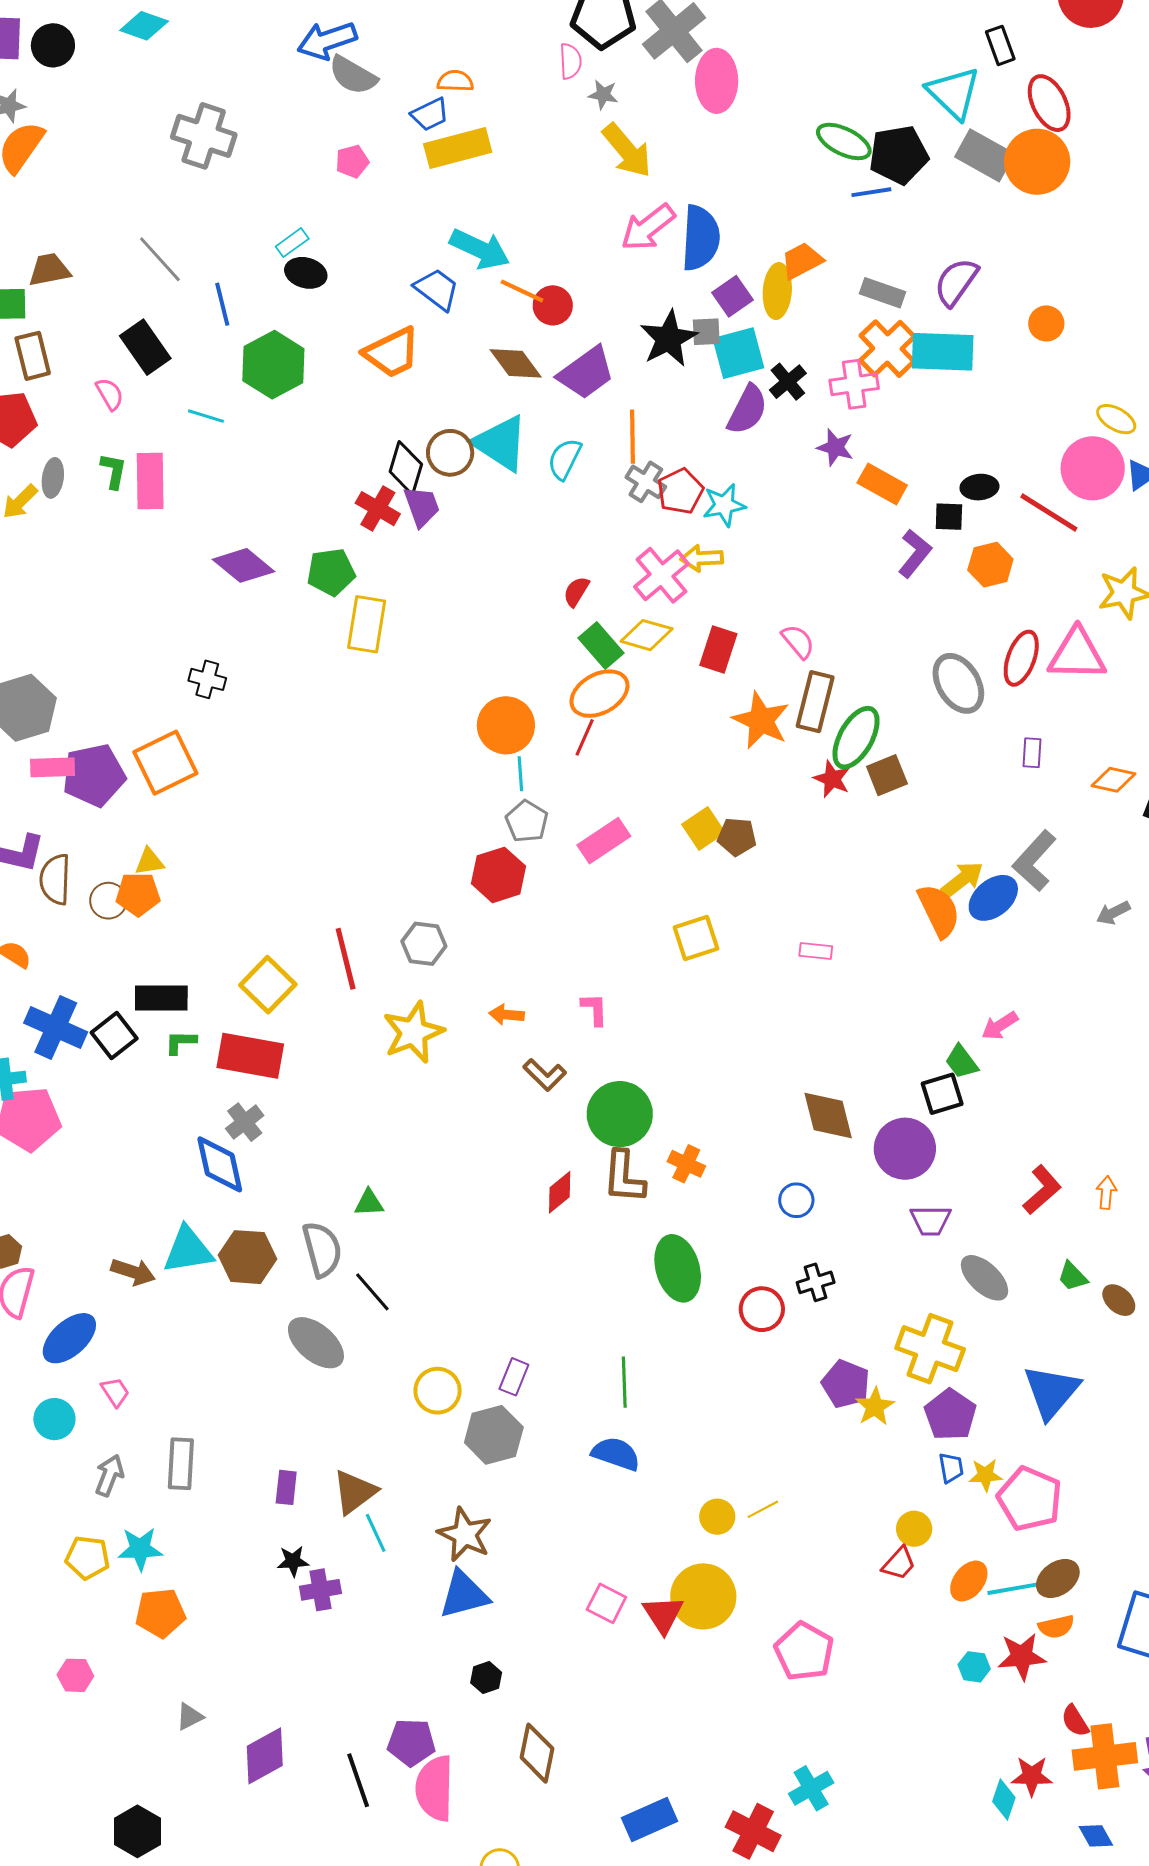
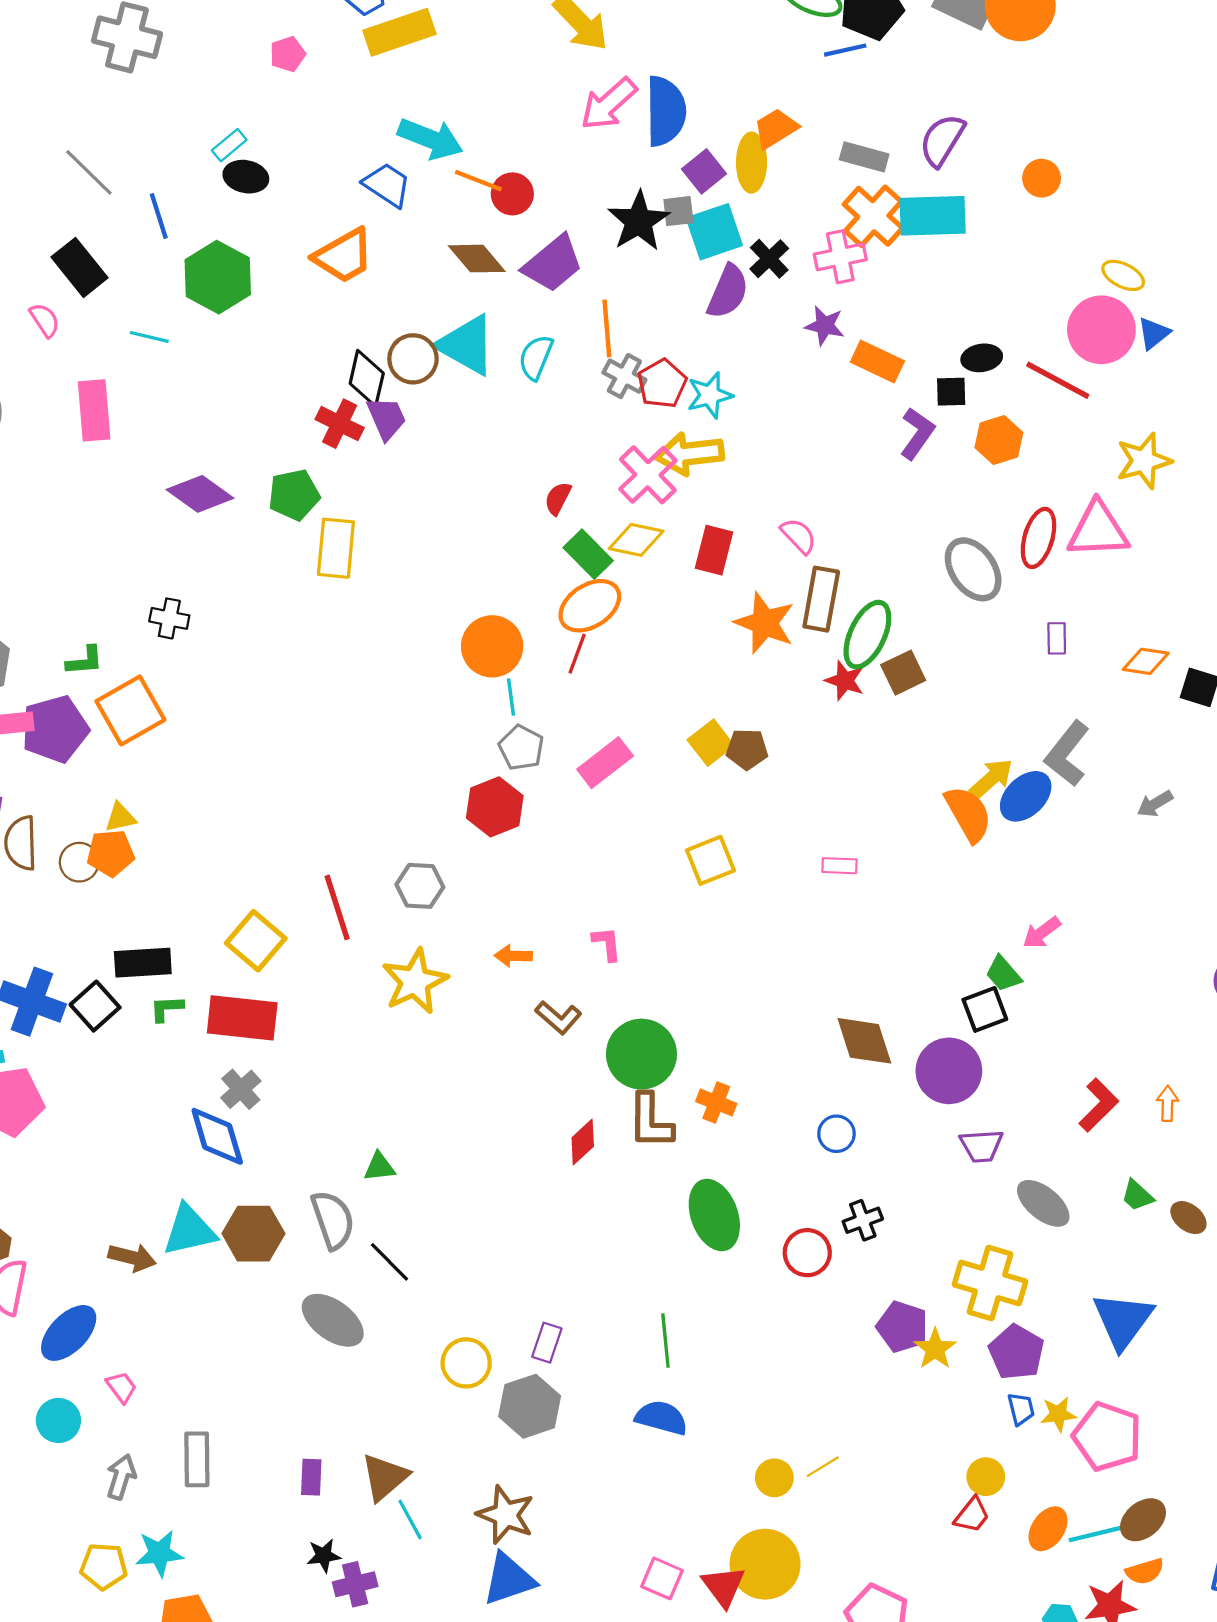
green L-shape: (114, 471) -> (85, 661), moved, turned 78
yellow arrow: (702, 558) -> (690, 454), size x1.5

